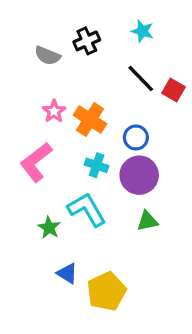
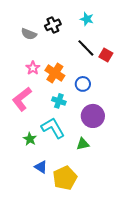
purple circle: (139, 175) -> (93, 116), moved
green triangle: (147, 221) -> (83, 144), moved

